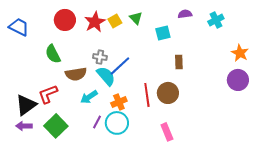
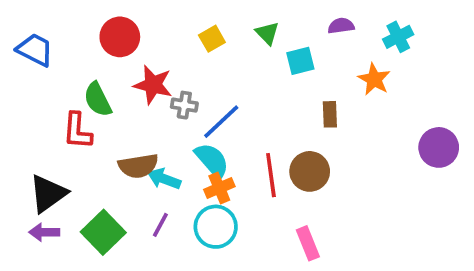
green triangle: (136, 18) -> (267, 33), moved
red star: (95, 22) -> (153, 85), moved, turned -30
orange star: (240, 53) -> (374, 79), moved
brown semicircle: (76, 74) -> (138, 166), moved
cyan semicircle: (106, 76) -> (212, 160), moved
red L-shape: (48, 94) -> (77, 131), moved, turned -65
cyan arrow: (89, 97) -> (164, 179), turned 54
purple line: (97, 122) -> (160, 225), moved

